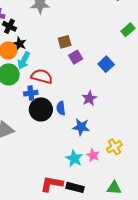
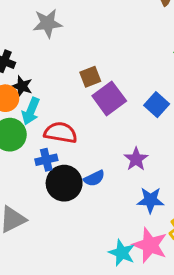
purple square: (76, 57) -> (109, 98), size x1.5
blue semicircle: (61, 108) -> (94, 178), turned -104
blue star: (81, 127) -> (150, 200), moved
pink star: (93, 155) -> (150, 245), size x1.6

